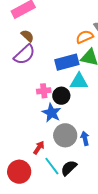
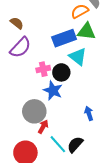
brown semicircle: (27, 36) -> (17, 23), moved
purple semicircle: (24, 55) -> (20, 47), moved
cyan triangle: (79, 81) -> (78, 57), turned 42
gray circle: (65, 135) -> (34, 111), moved

